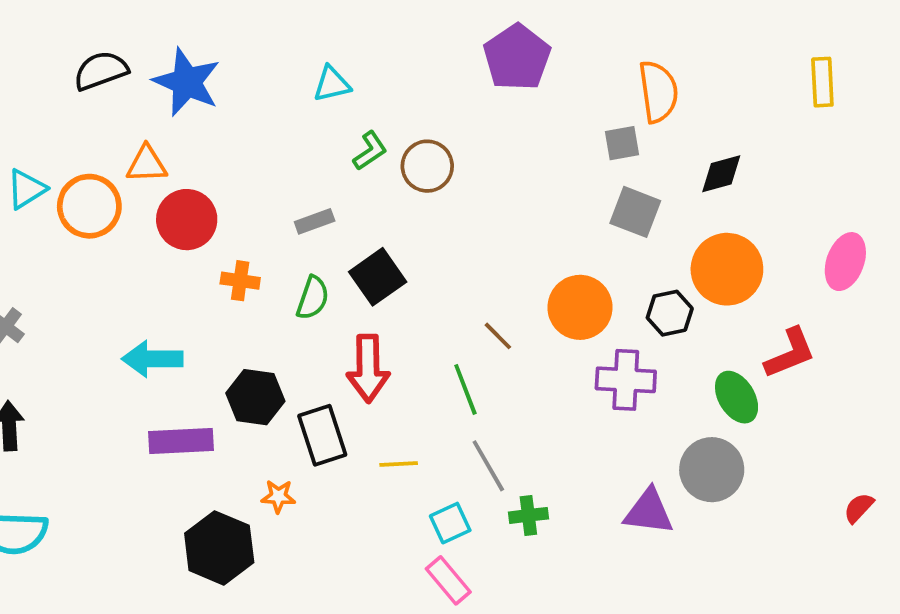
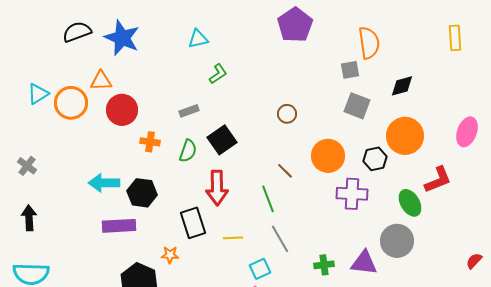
brown circle: (427, 166) -> (287, 114), moved, size x0.7
black hexagon: (255, 397) -> (142, 193), moved
green cross: (528, 515) -> (324, 265), moved

